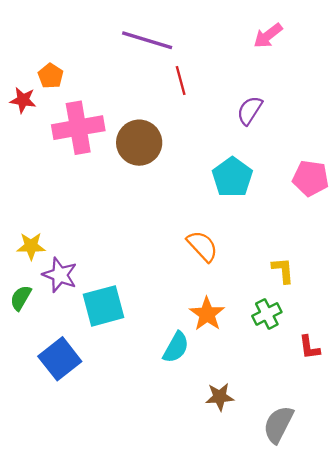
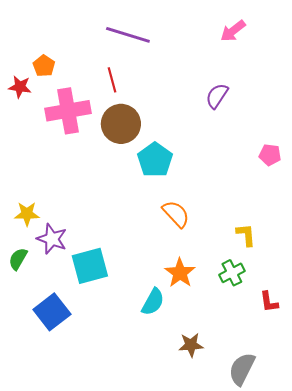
red line: (181, 81) -> (112, 80), moved
cyan pentagon: (232, 177) -> (155, 160), moved
pink pentagon: (311, 178) -> (270, 155), size x0.7

